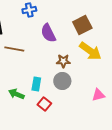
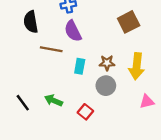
purple semicircle: (48, 33) -> (73, 31), moved
yellow arrow: (90, 51) -> (137, 66), moved, turned 60
cyan rectangle: (36, 84) -> (80, 66), moved

